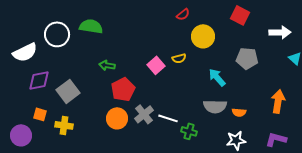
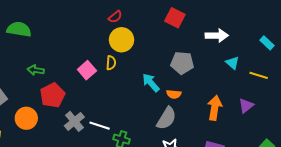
yellow circle: (203, 36) -> (122, 40), moved
yellow semicircle: (179, 58) -> (111, 63), turned -72
gray semicircle: (215, 106) -> (167, 118), moved, turned -60
orange semicircle: (239, 112) -> (174, 94), moved
orange circle: (117, 118) -> (26, 118), moved

